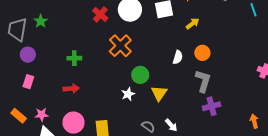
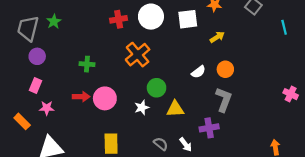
red cross: (100, 14) -> (119, 19), turned 35
white semicircle: (178, 57) -> (198, 72), turned 32
yellow triangle: (159, 93) -> (175, 109), turned 48
purple cross: (212, 106) -> (209, 128), moved
pink star: (42, 115) -> (47, 108), moved
pink circle: (73, 123) -> (105, 98), moved

